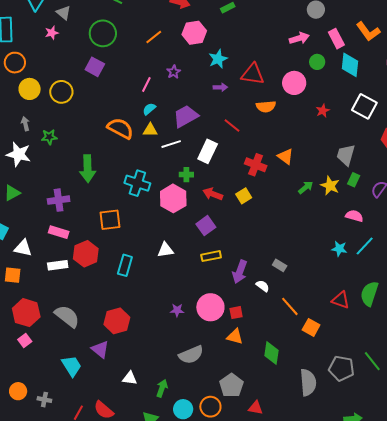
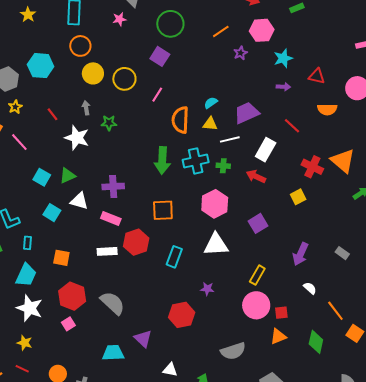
purple star: (174, 72) -> (240, 53), moved
red triangle: (253, 74) -> (317, 76), size x0.7
pink line: (146, 85) -> (157, 95), moved
orange semicircle: (120, 128) -> (180, 120), turned -120
orange triangle: (285, 156) -> (343, 161), size x1.5
green arrow: (88, 169) -> (162, 160), moved
green cross: (186, 175) -> (223, 166), moved
cyan cross: (137, 183) -> (196, 161), moved, turned -35
red arrow: (213, 194) -> (256, 176), moved
pink hexagon: (173, 198) -> (215, 204), moved
white triangle: (23, 248) -> (79, 201), moved
white triangle: (165, 250) -> (216, 245), size x1.5
yellow rectangle: (211, 256) -> (257, 275), moved, turned -54
gray rectangle: (280, 265) -> (342, 253), moved
purple arrow: (240, 272) -> (300, 254), moved
purple star: (177, 310) -> (207, 289), moved
red hexagon: (117, 321) -> (182, 315), moved
orange triangle: (235, 337) -> (278, 336), turned -42
green diamond: (272, 353) -> (316, 342), moved
cyan trapezoid: (72, 366) -> (113, 353), turned -65

